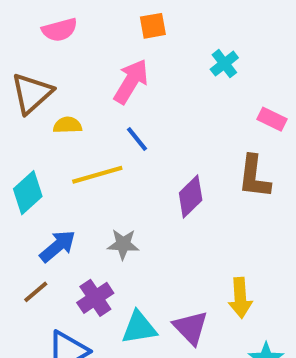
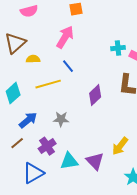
cyan cross: (224, 64) -> (118, 48), moved, turned 32
yellow arrow: (240, 298) -> (120, 146), turned 42

